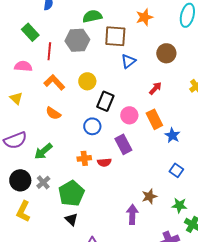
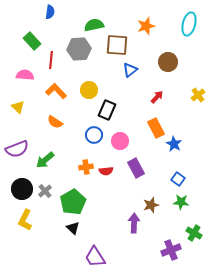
pink circle: (129, 115) -> (120, 141), moved
purple rectangle: (123, 144) -> (136, 168), moved
green star: (179, 205) -> (181, 202), moved

